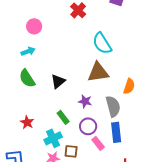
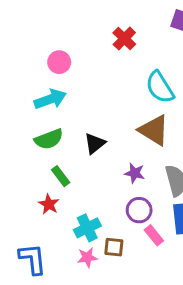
cyan arrow: (28, 51) -> (50, 99), size x1.5
brown triangle: (98, 72) -> (154, 130), turned 40
green semicircle: (27, 78) -> (49, 139), turned -78
green rectangle: (63, 117) -> (61, 176), moved

